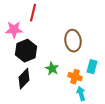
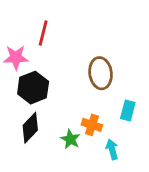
green star: (52, 69) -> (70, 139), moved
orange cross: (75, 77) -> (92, 125), moved

